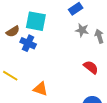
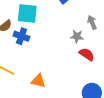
gray star: (82, 30) -> (77, 36), moved

